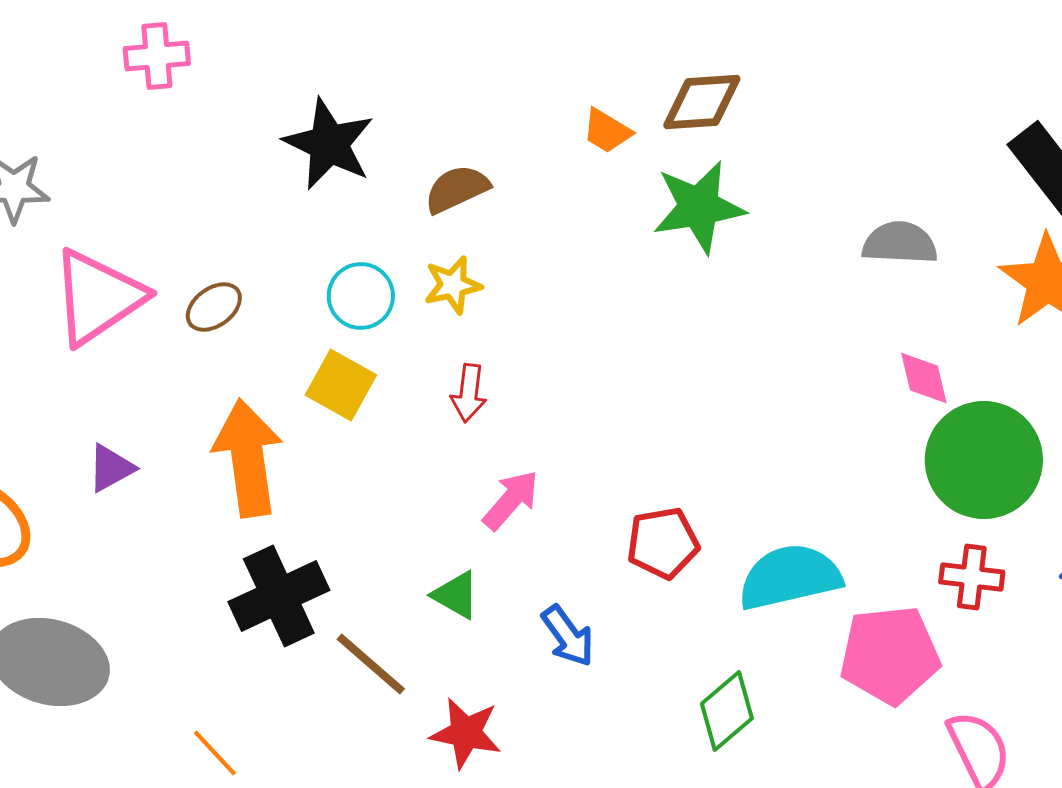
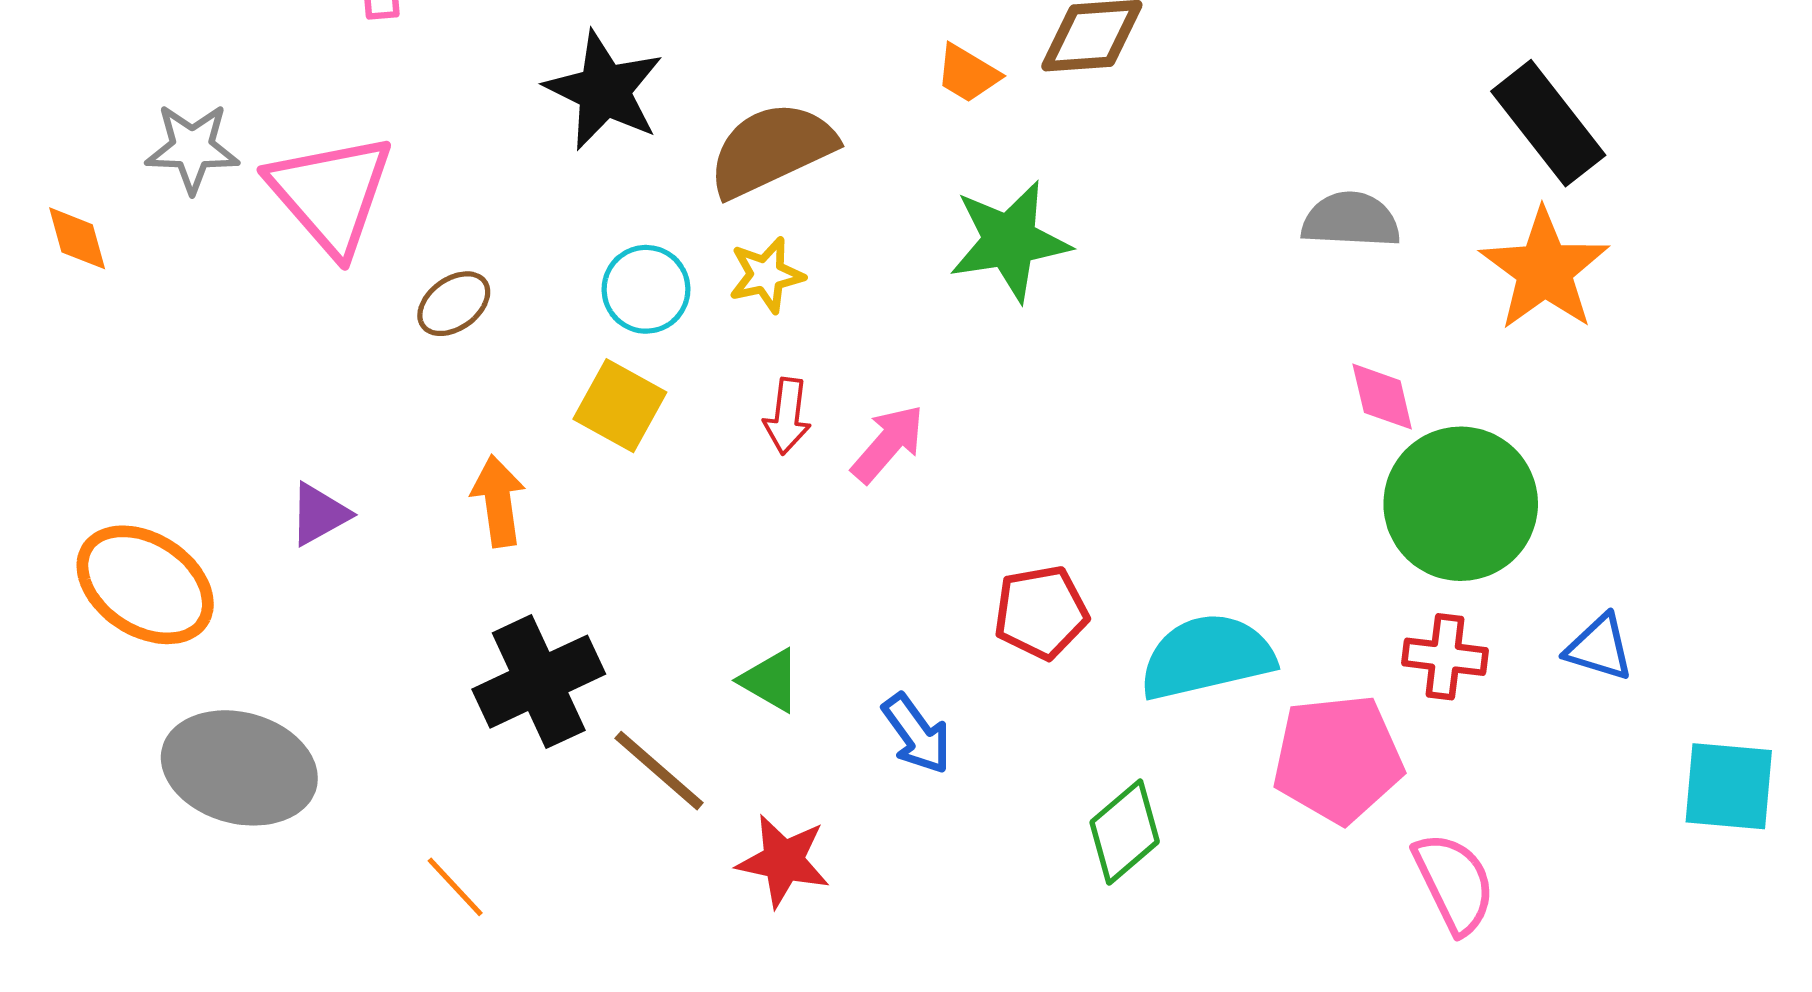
brown semicircle: (457, 189) -> (772, 149), size x1.5
green star: (699, 207) -> (1010, 241), moved
pink triangle: (98, 297) -> (331, 194), moved, turned -37
orange arrow: (248, 458) -> (498, 501), size x0.6
pink arrow: (511, 500) -> (888, 444), moved

